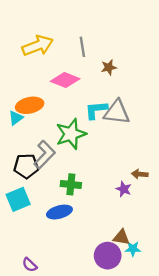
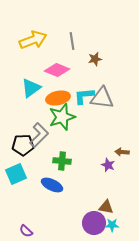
orange ellipse: (30, 105) -> (58, 98), moved
cyan triangle: (16, 118) -> (31, 88), moved, size x1.5
blue ellipse: (59, 212) -> (52, 185), turned 40
cyan star: (133, 249) -> (112, 225), moved

